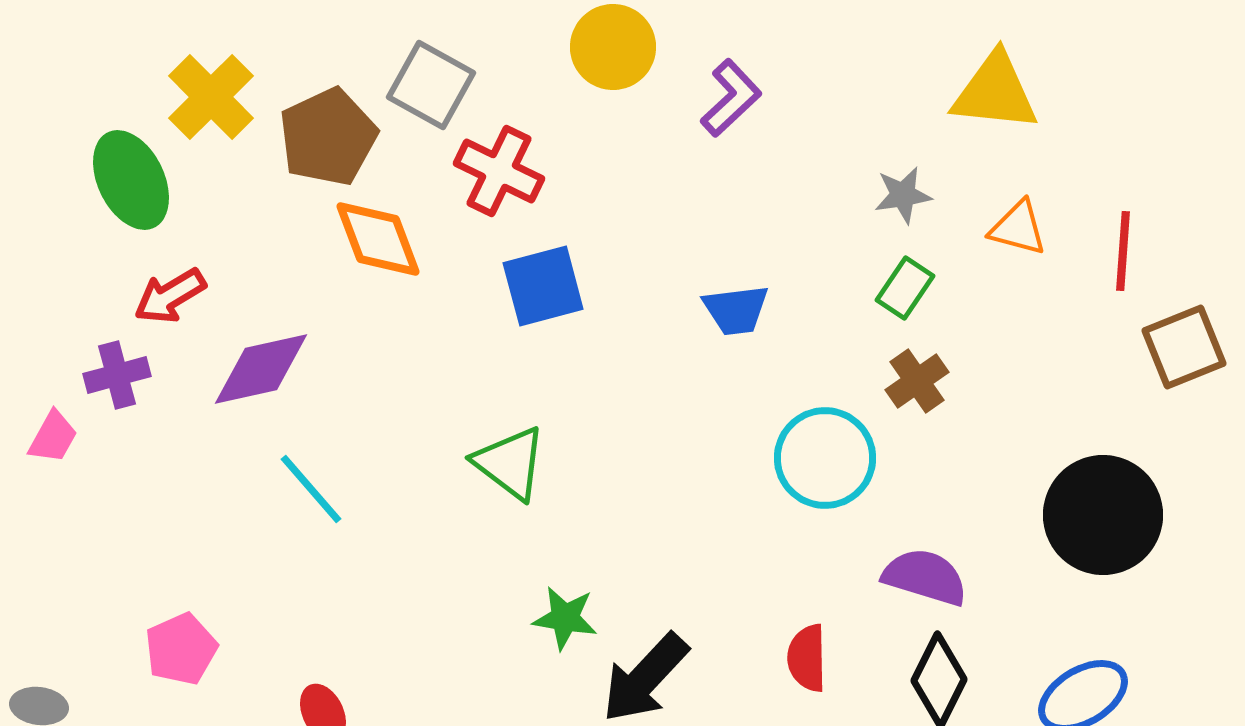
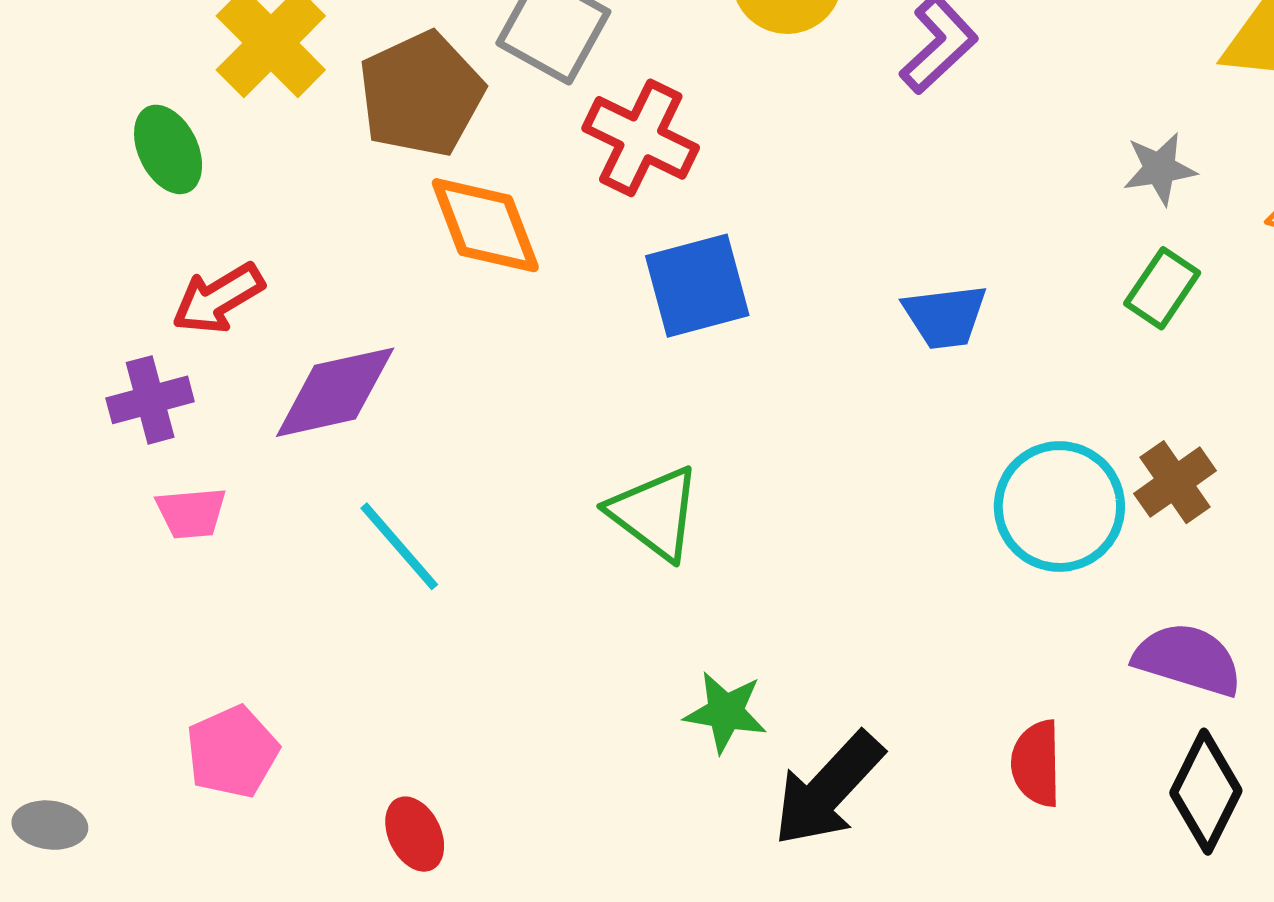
green ellipse: (131, 180) -> (168, 149), size x0.7
brown cross: (917, 381) -> (1175, 482), moved
pink trapezoid: (53, 437) -> (191, 513), moved, turned 56

